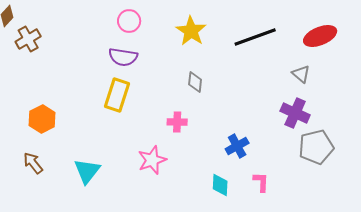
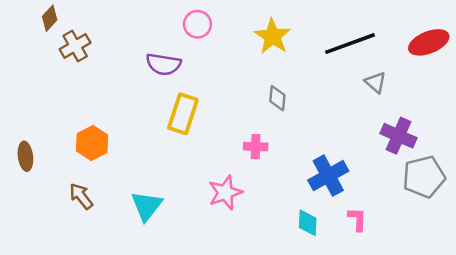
purple semicircle: (123, 57) -> (164, 64), moved
gray triangle: (301, 74) -> (375, 82), moved
blue cross: (237, 146) -> (328, 176), size x1.4

